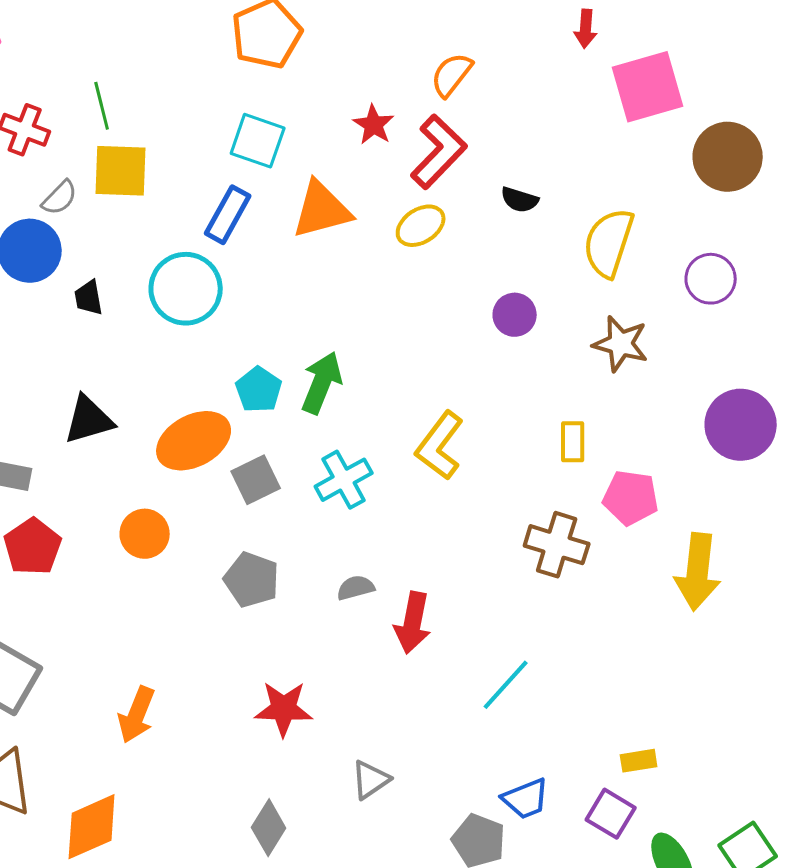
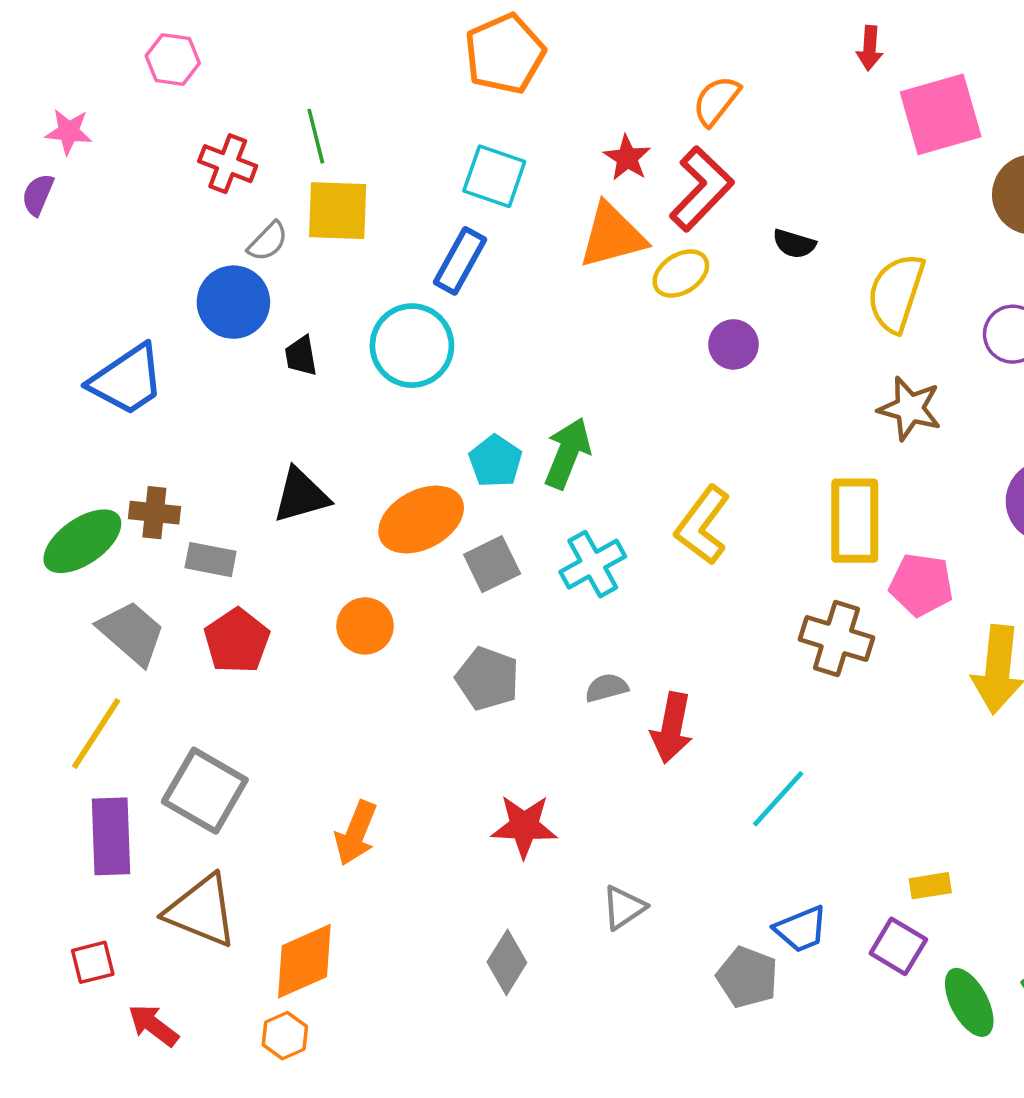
orange triangle: (322, 210) -> (612, 236), moved
purple circle: (515, 315) -> (733, 344), moved
yellow rectangle: (573, 442) -> (855, 521), size x1.8

